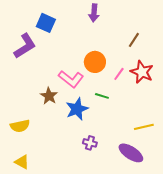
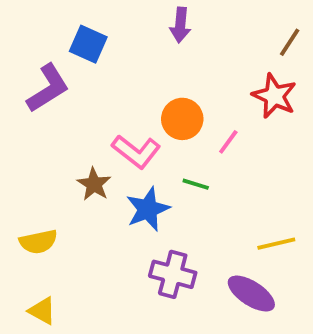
brown line: (134, 40) -> (290, 42), moved
red star: (142, 72) -> (274, 96), moved
purple cross: (90, 143) -> (173, 274), size x1.6

